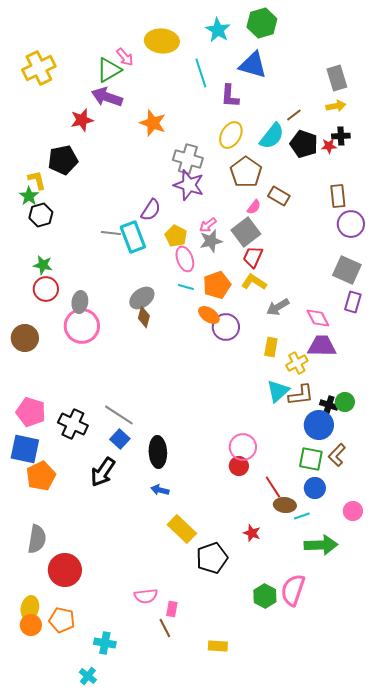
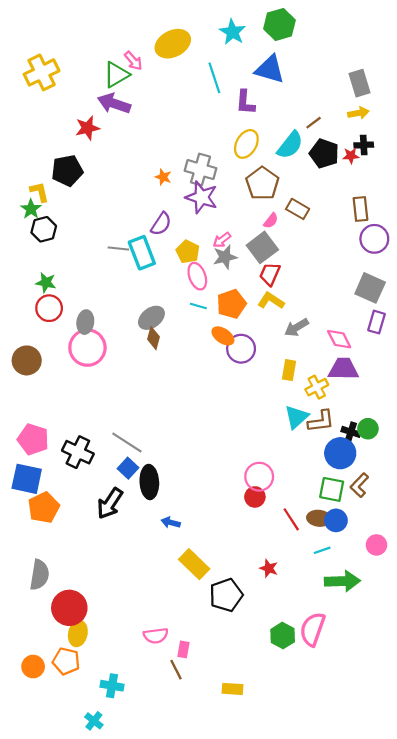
yellow ellipse: (162, 41) -> (173, 44), turned -32
orange star: (153, 123) -> (163, 177), moved, size x0.6
black ellipse: (158, 452) -> (149, 482), moved
brown ellipse: (285, 505) -> (319, 518), moved
yellow ellipse: (30, 608) -> (78, 633), moved

